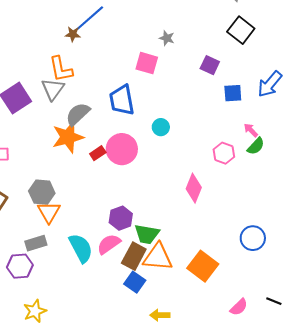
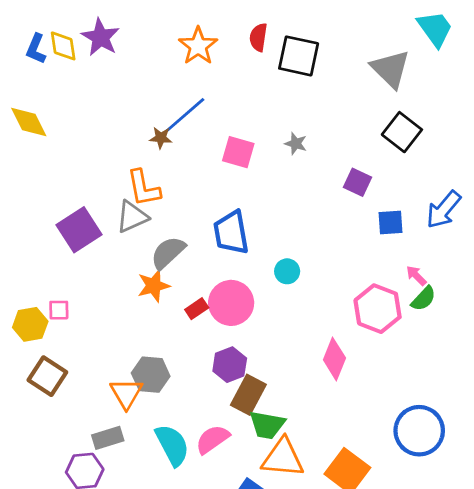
pink square: (147, 63) -> (238, 152), moved
gray triangle: (53, 89) -> (132, 217), turned 30
orange star: (68, 137) -> (154, 286), size x0.7
pink hexagon: (224, 153) -> (378, 309), size x1.5
gray hexagon: (42, 192) -> (151, 375), moved
purple hexagon: (121, 218) -> (230, 365), moved
blue circle: (253, 238) -> (419, 431), size x1.4
brown rectangle: (134, 256) -> (248, 395), moved

